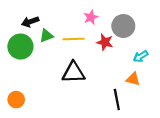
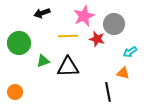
pink star: (91, 17) -> (84, 16), size x1.5
black arrow: (30, 22) -> (42, 13), moved
green triangle: (46, 36) -> (43, 61), moved

